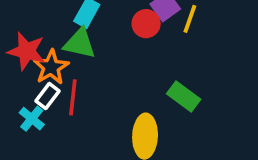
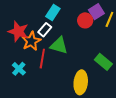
green triangle: (80, 43) -> (59, 45), moved
white rectangle: (48, 96) -> (45, 30), moved

